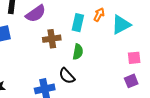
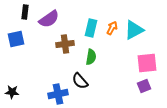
orange arrow: (99, 15) -> (112, 28), moved
pink square: (134, 58) -> (147, 63), size x1.5

